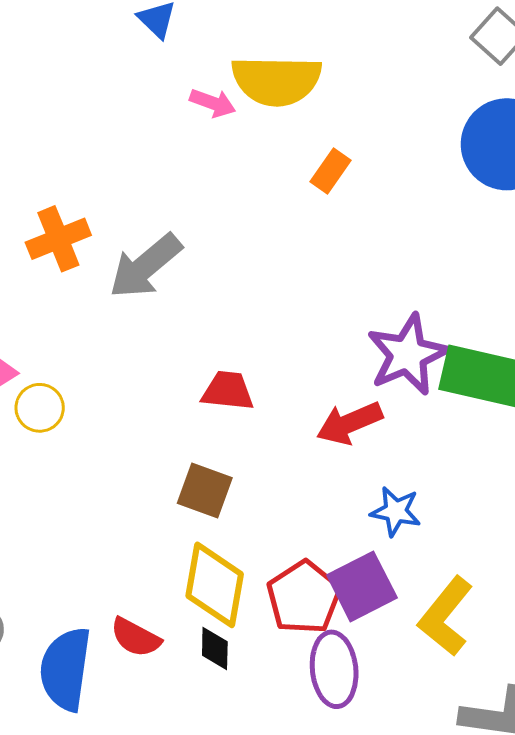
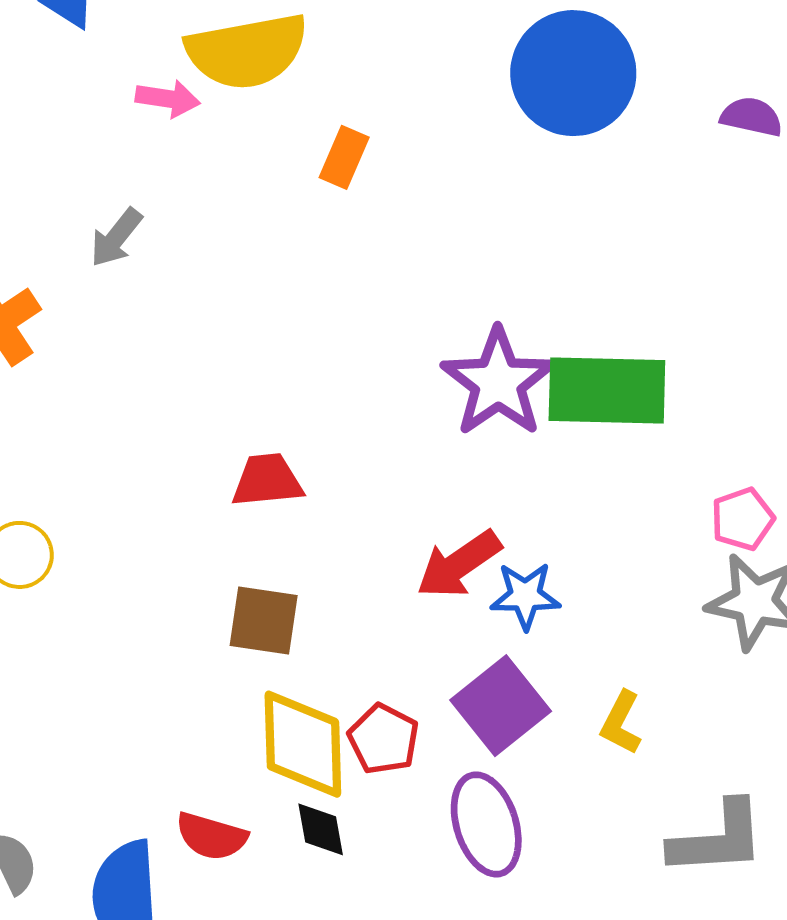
gray arrow: (145, 266) -> (116, 238), moved, size x0.6
red arrow: (350, 423) -> (459, 564), moved
red pentagon: (304, 597) -> (383, 739), moved, size x0.7
yellow L-shape: (446, 616) -> (621, 723), size x0.6

